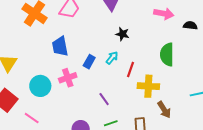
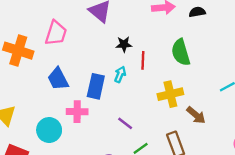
blue rectangle: (89, 62) -> (96, 86), size x1.5
red line: (131, 70) -> (143, 60), moved
pink cross: (68, 78) -> (77, 112), turned 36

